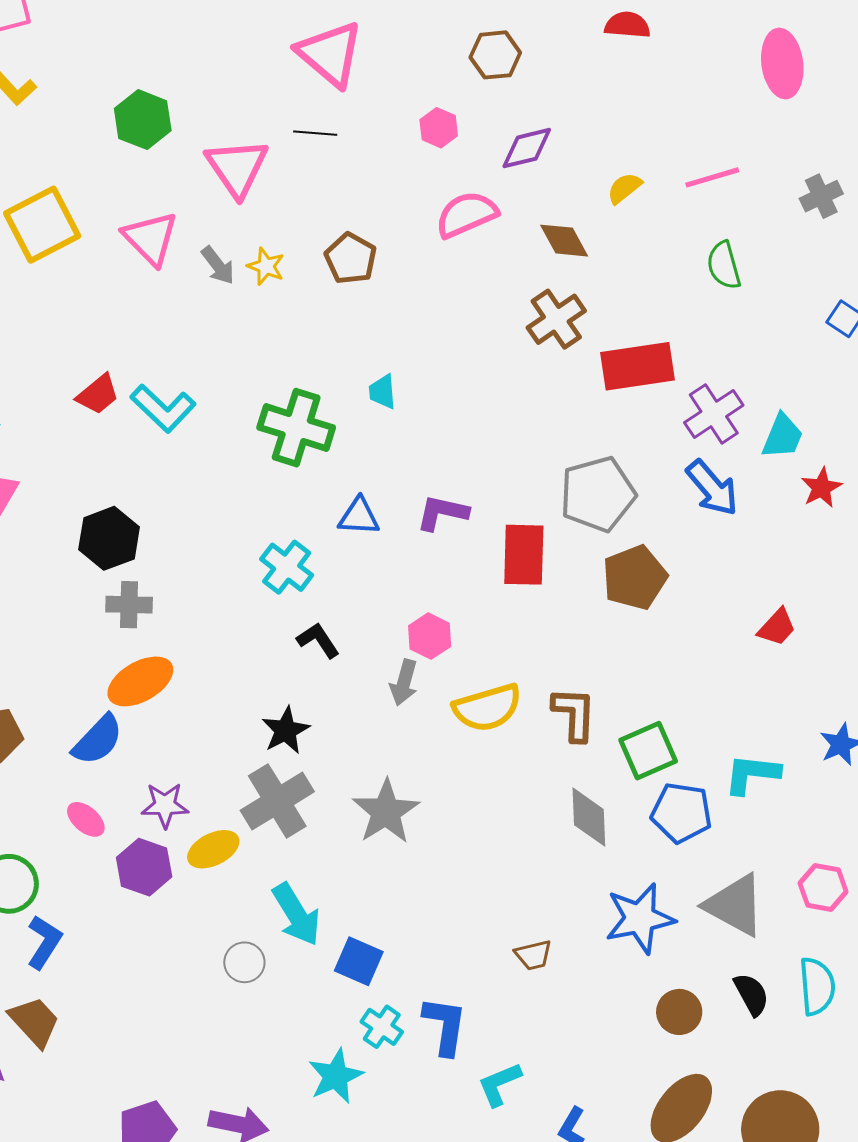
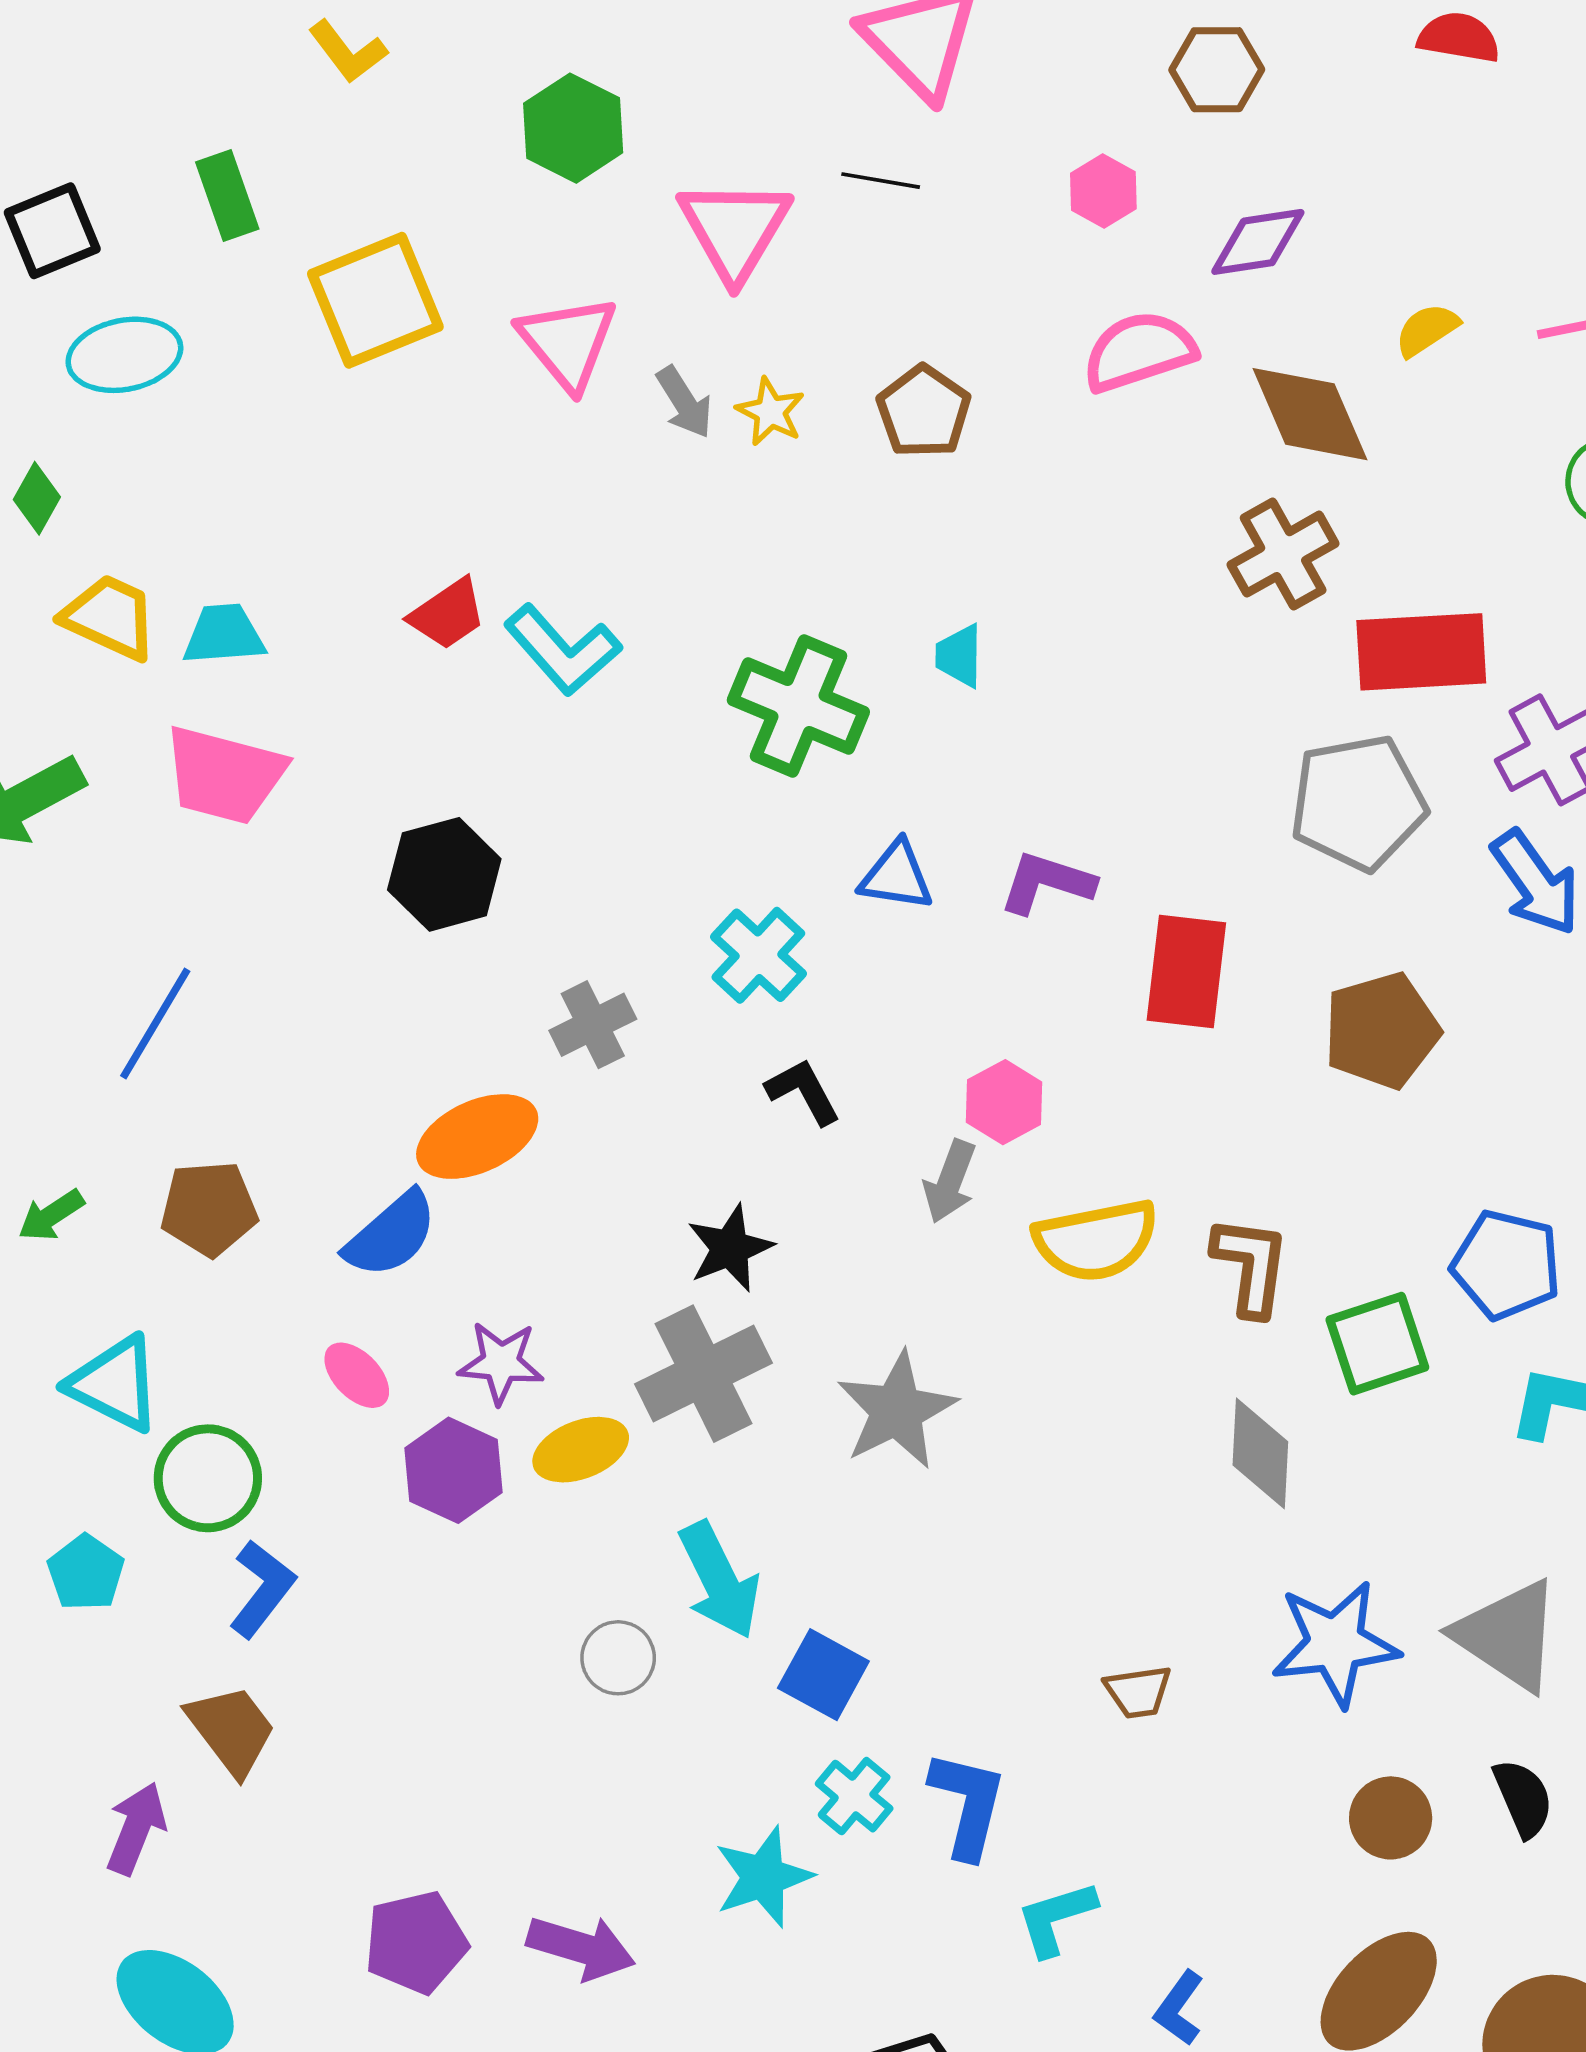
brown diamond: (564, 241) -> (1310, 414), size x1.4
gray pentagon: (598, 494) -> (1358, 803), moved
gray cross: (129, 605) -> (593, 1025), moved, turned -33
blue pentagon: (681, 813) -> (1506, 1265), moved

